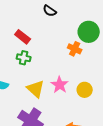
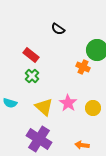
green cross: (24, 58) -> (32, 76), turned 32

